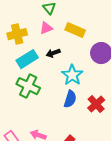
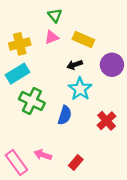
black arrow: (53, 53) -> (75, 65), moved
cyan rectangle: (27, 59) -> (18, 74), moved
blue semicircle: (70, 99) -> (65, 115), moved

